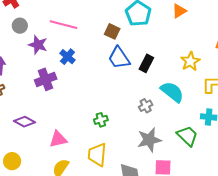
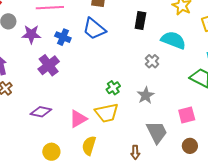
blue trapezoid: (119, 58) -> (94, 29), moved
gray star: (149, 140) -> (146, 95), moved, size x0.7
yellow trapezoid: (97, 155) -> (107, 113), moved, turned -90
yellow circle: (12, 161) -> (51, 152), moved

